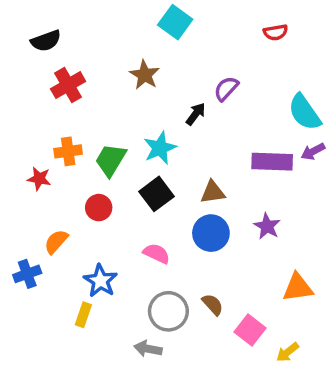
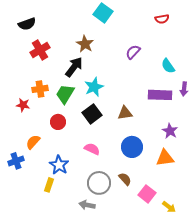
cyan semicircle: (304, 112) -> (168, 66), moved, size x0.7
black arrow: (196, 114) -> (74, 67), moved, size x1.5
purple arrow: (313, 151) -> (184, 89), turned -56
purple star: (267, 226) -> (170, 131), moved
blue circle: (211, 233) -> (132, 147), moved
orange triangle: (298, 288) -> (165, 158), moved
yellow arrow: (287, 352) -> (169, 207), turned -104

